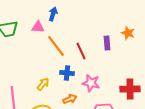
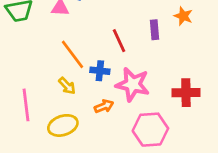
orange line: (56, 46) -> (72, 54), moved
pink star: (91, 83) -> (133, 84), size x1.4
yellow arrow: (43, 84) -> (67, 86), turned 96

